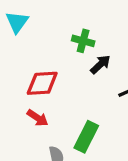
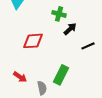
red arrow: (37, 118) -> (20, 77), moved

